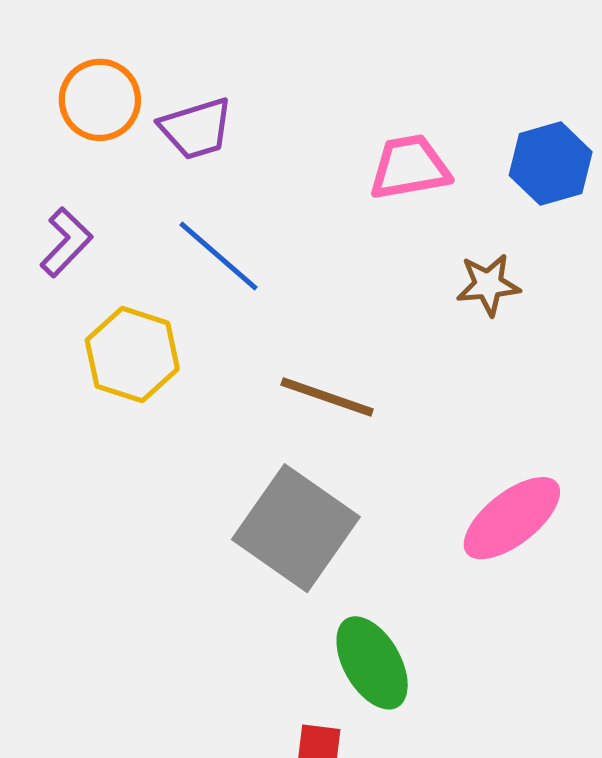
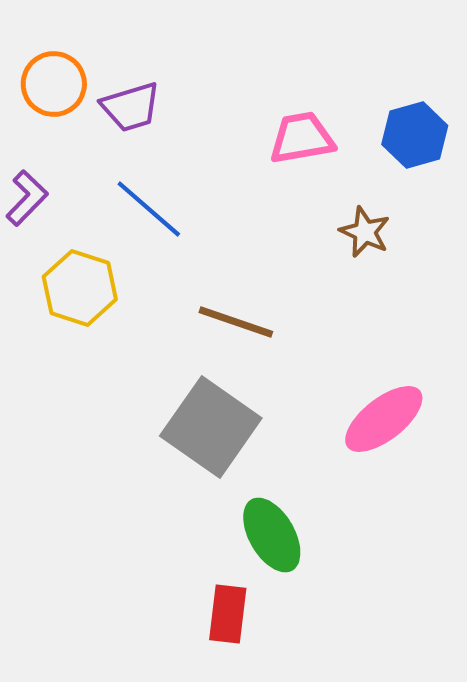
brown star: (488, 285) -> (365, 232), turned 30

